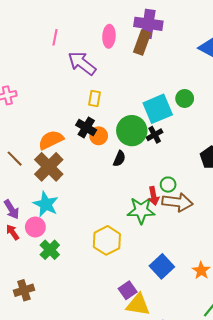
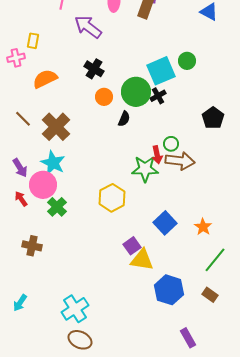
yellow rectangle: (94, 98) -> (33, 41), moved
black cross: (86, 128) -> (94, 69), moved
orange semicircle: (51, 140) -> (45, 79), moved
pink circle: (35, 227) -> (43, 185), size x1.4
red arrow: (13, 232) -> (21, 199), moved
brown cross: (24, 290) -> (32, 246), turned 30

